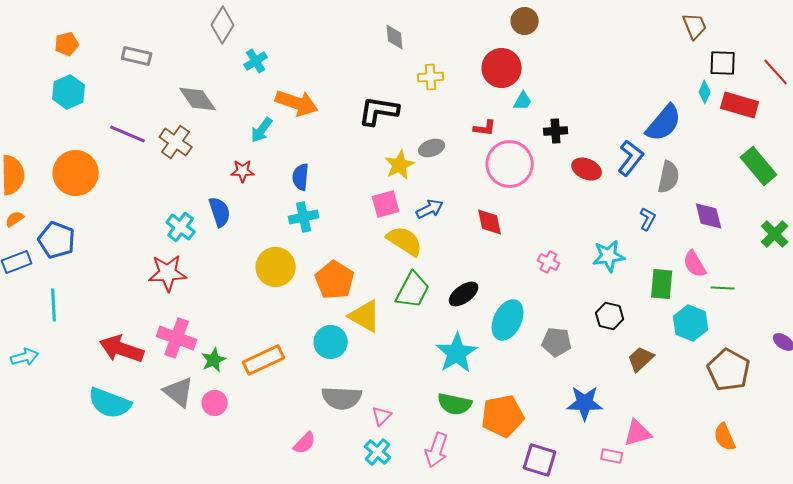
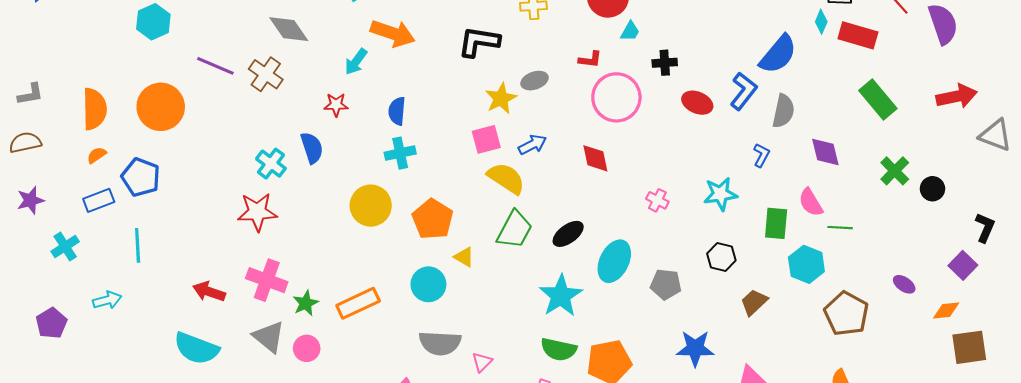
yellow triangle: (365, 316) -> (464, 257), size x0.6
red arrow: (122, 349) -> (209, 292), size x0.7

